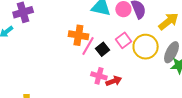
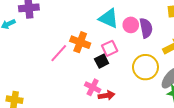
pink square: (124, 40) -> (110, 48), moved
pink line: (88, 46) -> (59, 53), moved

